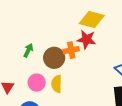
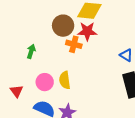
orange cross: (71, 50) -> (74, 44), turned 35
brown circle: (54, 58) -> (63, 26), moved

